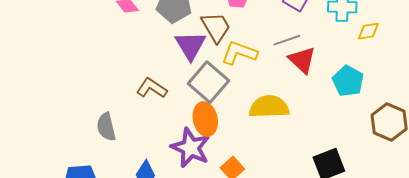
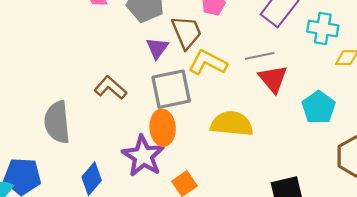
purple triangle: (190, 45) -> (157, 48), size x0.7
gray square: (208, 82) -> (171, 89), turned 30
gray semicircle: (106, 127) -> (57, 122), size x1.4

